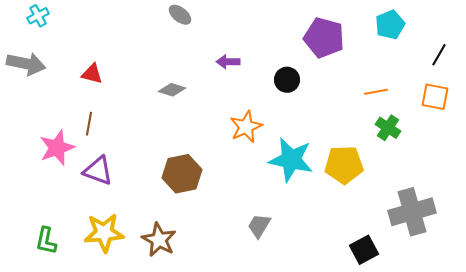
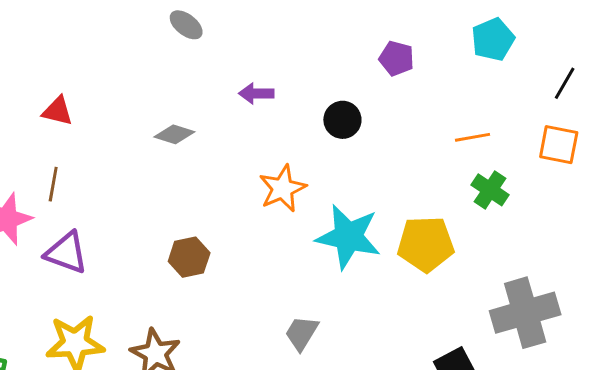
purple pentagon: (324, 38) -> (397, 58), size x0.6
brown hexagon: (182, 174) -> (189, 257), size x0.7

